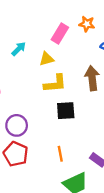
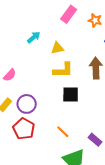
pink rectangle: (60, 33) -> (69, 14), moved
orange line: (60, 154) -> (63, 132), turned -40

